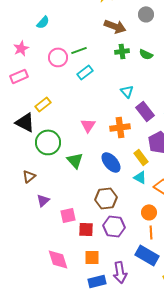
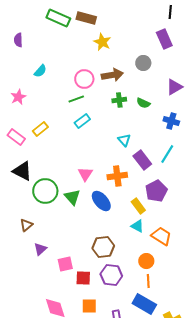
brown arrow: (115, 26) -> (112, 75), turned -30
pink circle: (58, 57) -> (84, 79), moved
pink rectangle: (19, 76) -> (16, 137), moved, turned 60
yellow rectangle: (43, 104) -> (40, 129), moved
green triangle: (75, 160) -> (72, 197), moved
blue ellipse: (111, 162) -> (101, 201), moved

